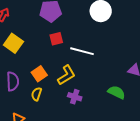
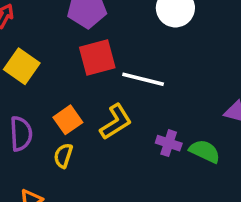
red square: (56, 39) -> (97, 58), size x1.5
purple cross: (75, 97) -> (169, 143), moved

